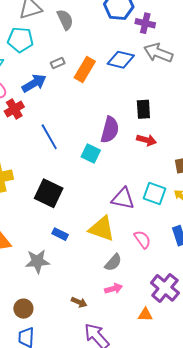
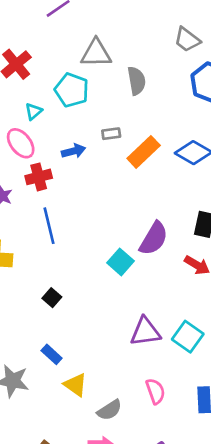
blue arrow: (34, 83) -> (73, 151), size x0.7
blue line: (49, 137) -> (49, 226), moved
black square: (49, 193) -> (52, 298), size x0.5
purple triangle: (123, 199) -> (145, 332), turned -35
yellow triangle: (102, 229) -> (75, 385), moved, size x0.7

